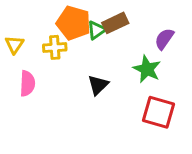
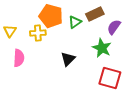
brown rectangle: (115, 23) -> (95, 14), moved
green triangle: (97, 30) -> (75, 22), moved

